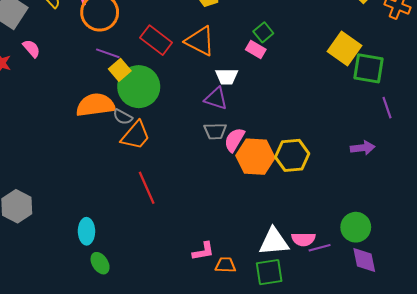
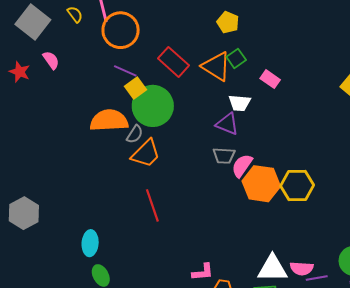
green square: (263, 32) -> (236, 58), moved
gray semicircle: (123, 117) -> (135, 134), turned -90

